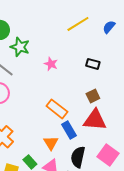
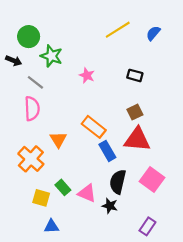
orange triangle: (51, 143) -> (58, 139), moved

